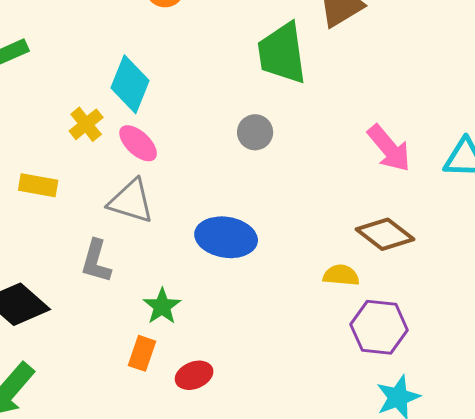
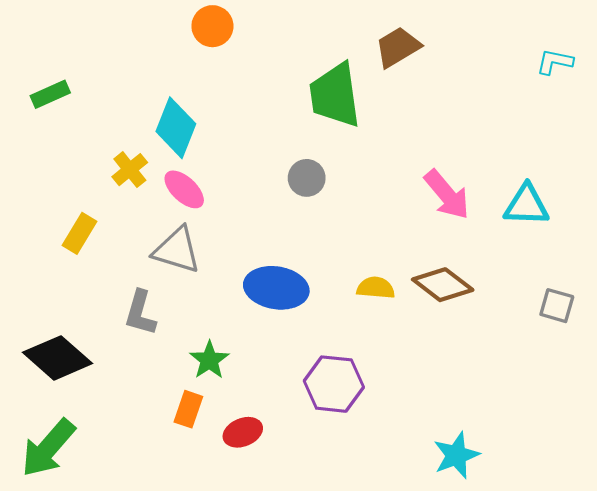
yellow rectangle: (38, 185) -> (80, 233), turned -69
yellow semicircle: (341, 275) -> (376, 288), moved
purple hexagon: (379, 327) -> (334, 384), moved

